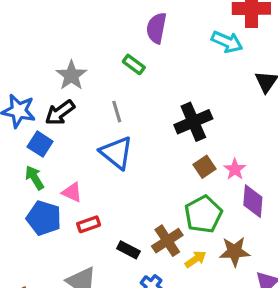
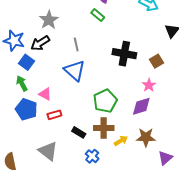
green rectangle: (134, 64) -> (98, 15), moved
black cross: (193, 122) -> (124, 54), turned 30
brown square: (205, 167) -> (157, 61), moved
purple diamond: (253, 201) -> (141, 106), moved, turned 65
green pentagon: (203, 214) -> (105, 101), moved
brown cross: (167, 241) -> (104, 128), turned 30

